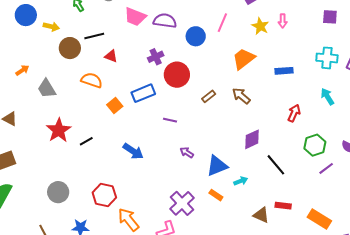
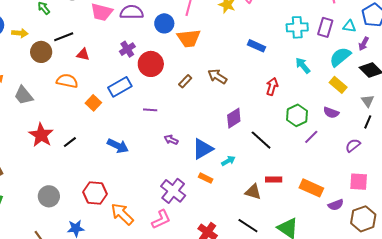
orange trapezoid: (244, 59) -> (189, 38), moved, turned -140
blue rectangle: (284, 71) -> (257, 46), turned 36

